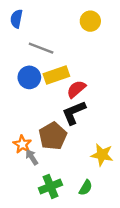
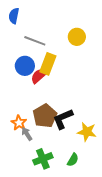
yellow circle: (90, 21) -> (77, 37), moved
yellow rectangle: (56, 75) -> (48, 64), turned -50
red semicircle: (76, 89) -> (39, 76), moved
black L-shape: (74, 113) -> (63, 119), moved

